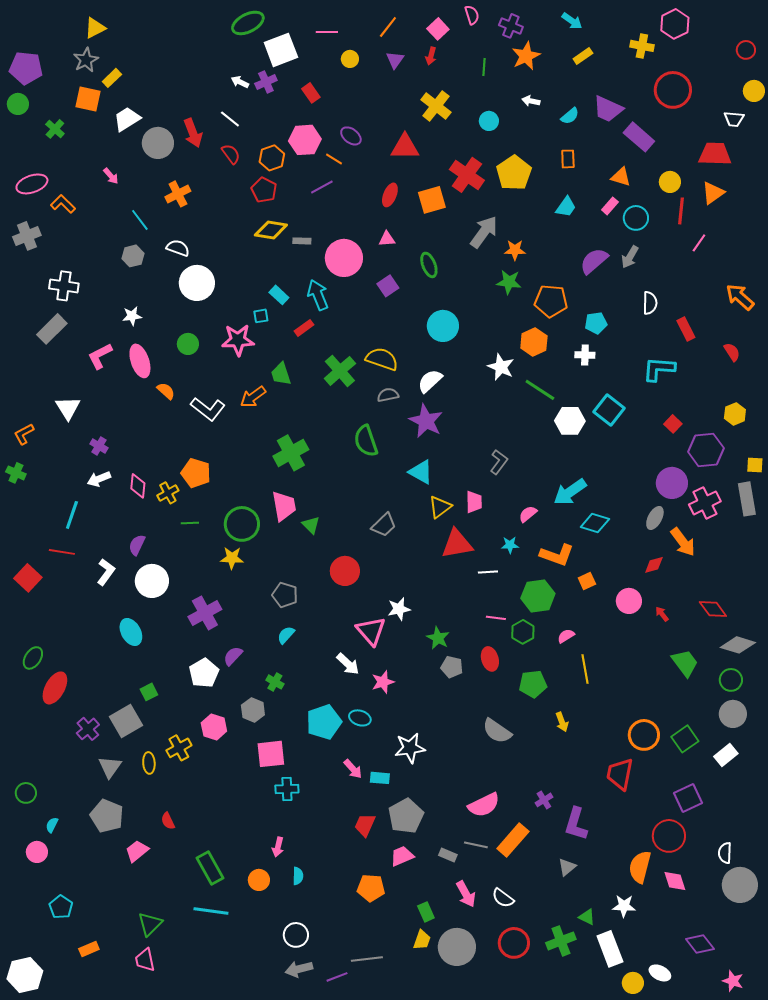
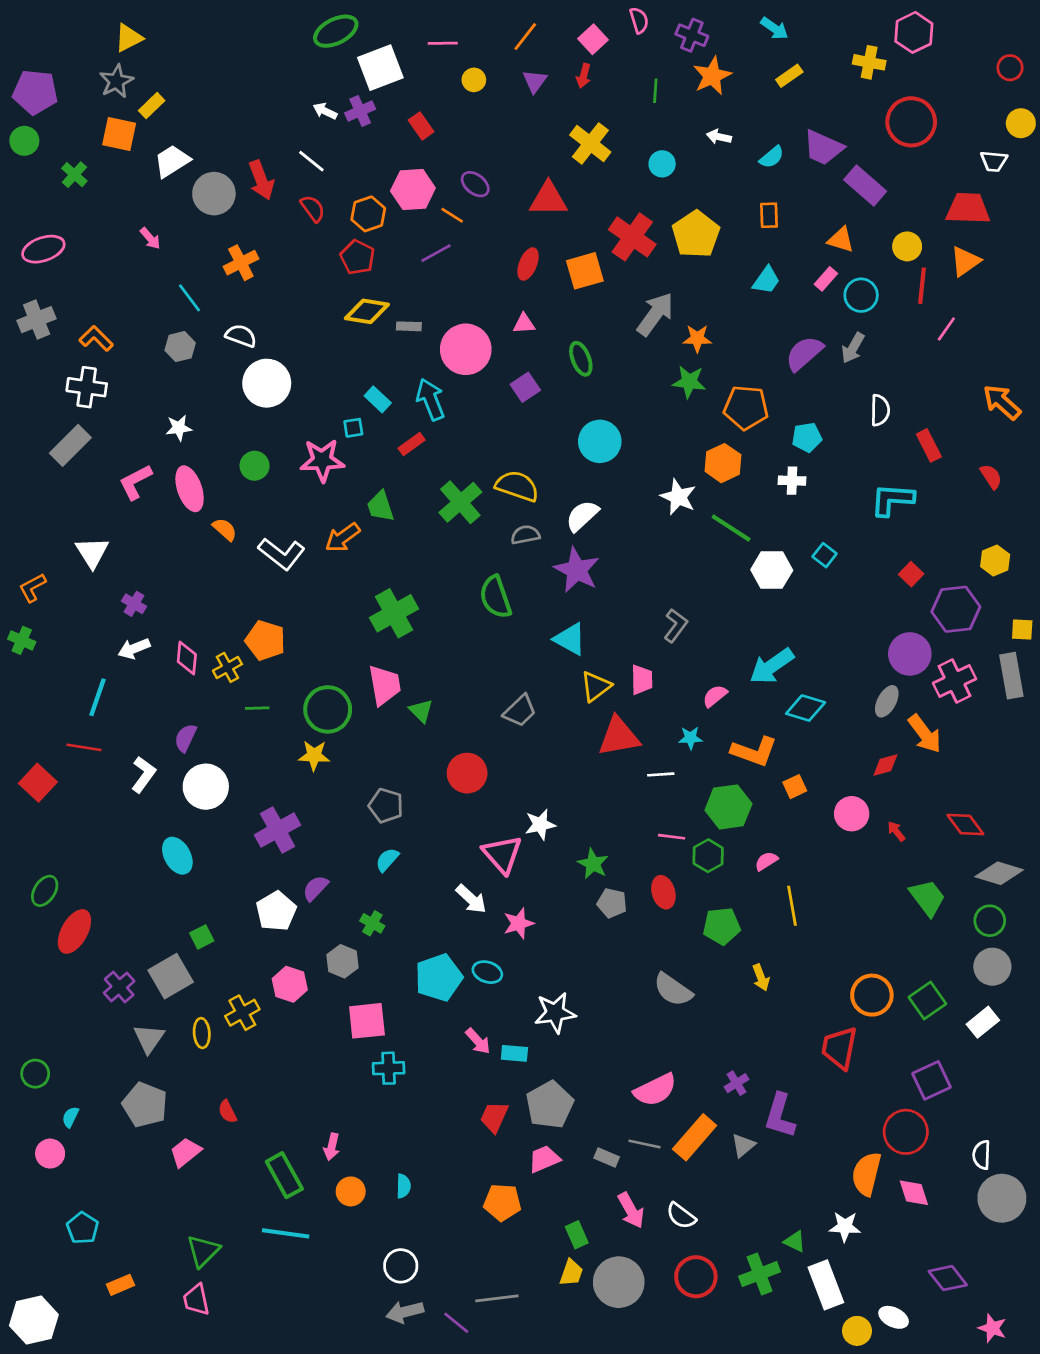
orange L-shape: (63, 204) -> (96, 338), moved
cyan square: (609, 410) -> (825, 555), size x0.6
pink arrow: (278, 847) -> (332, 1147), moved
gray triangle: (567, 867) -> (743, 1145), moved
purple line: (337, 977) -> (456, 1323), turned 60

